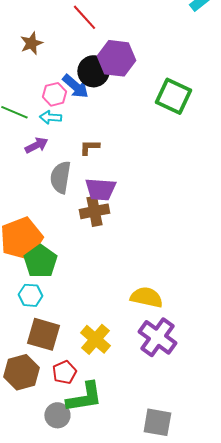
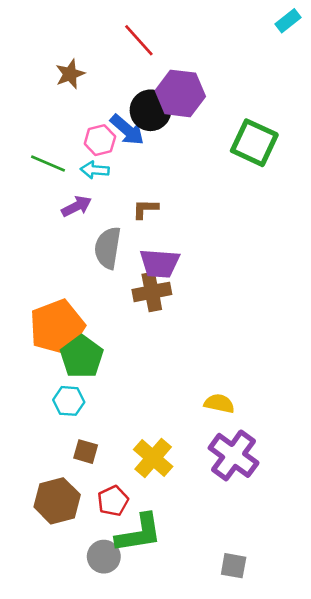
yellow semicircle: (146, 297) -> (219, 404), size x0.7
brown square: (43, 334) -> (86, 452), size x0.6
gray square: (157, 422) -> (234, 566), size x0.7

